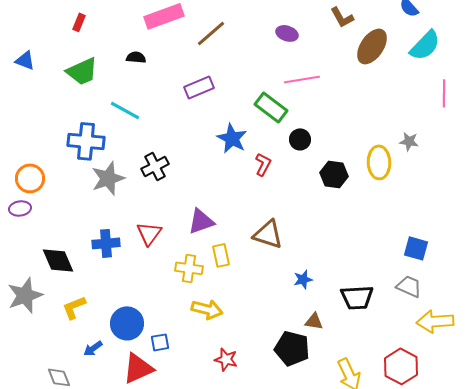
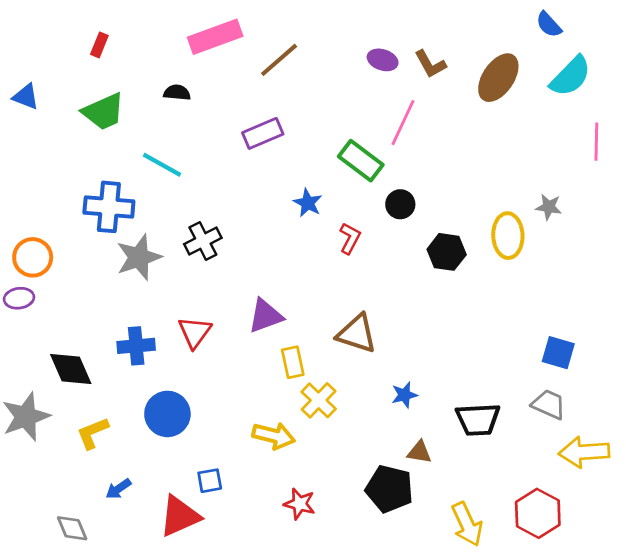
brown L-shape: (342, 17) -> (430, 64), moved
pink line: (302, 79) -> (403, 123), turned -56
blue star: (232, 138) -> (308, 203), size x0.7
yellow cross: (189, 268) -> (319, 400), moved, turned 36
blue circle: (127, 323) -> (167, 414), moved

